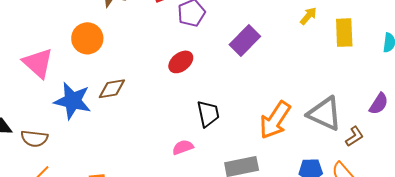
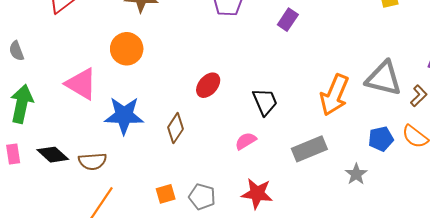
purple rectangle: (245, 41) -> (288, 20), size x0.7
red ellipse: (181, 62) -> (208, 85), moved
brown diamond: (112, 89) -> (175, 128), moved, turned -36

